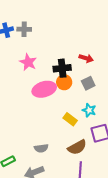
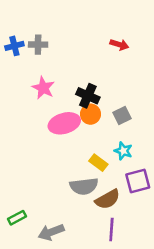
red arrow: (86, 58) -> (119, 45), moved
black cross: (62, 68) -> (88, 96), turned 30
gray semicircle: (41, 148) -> (84, 186), moved, size x1.5

